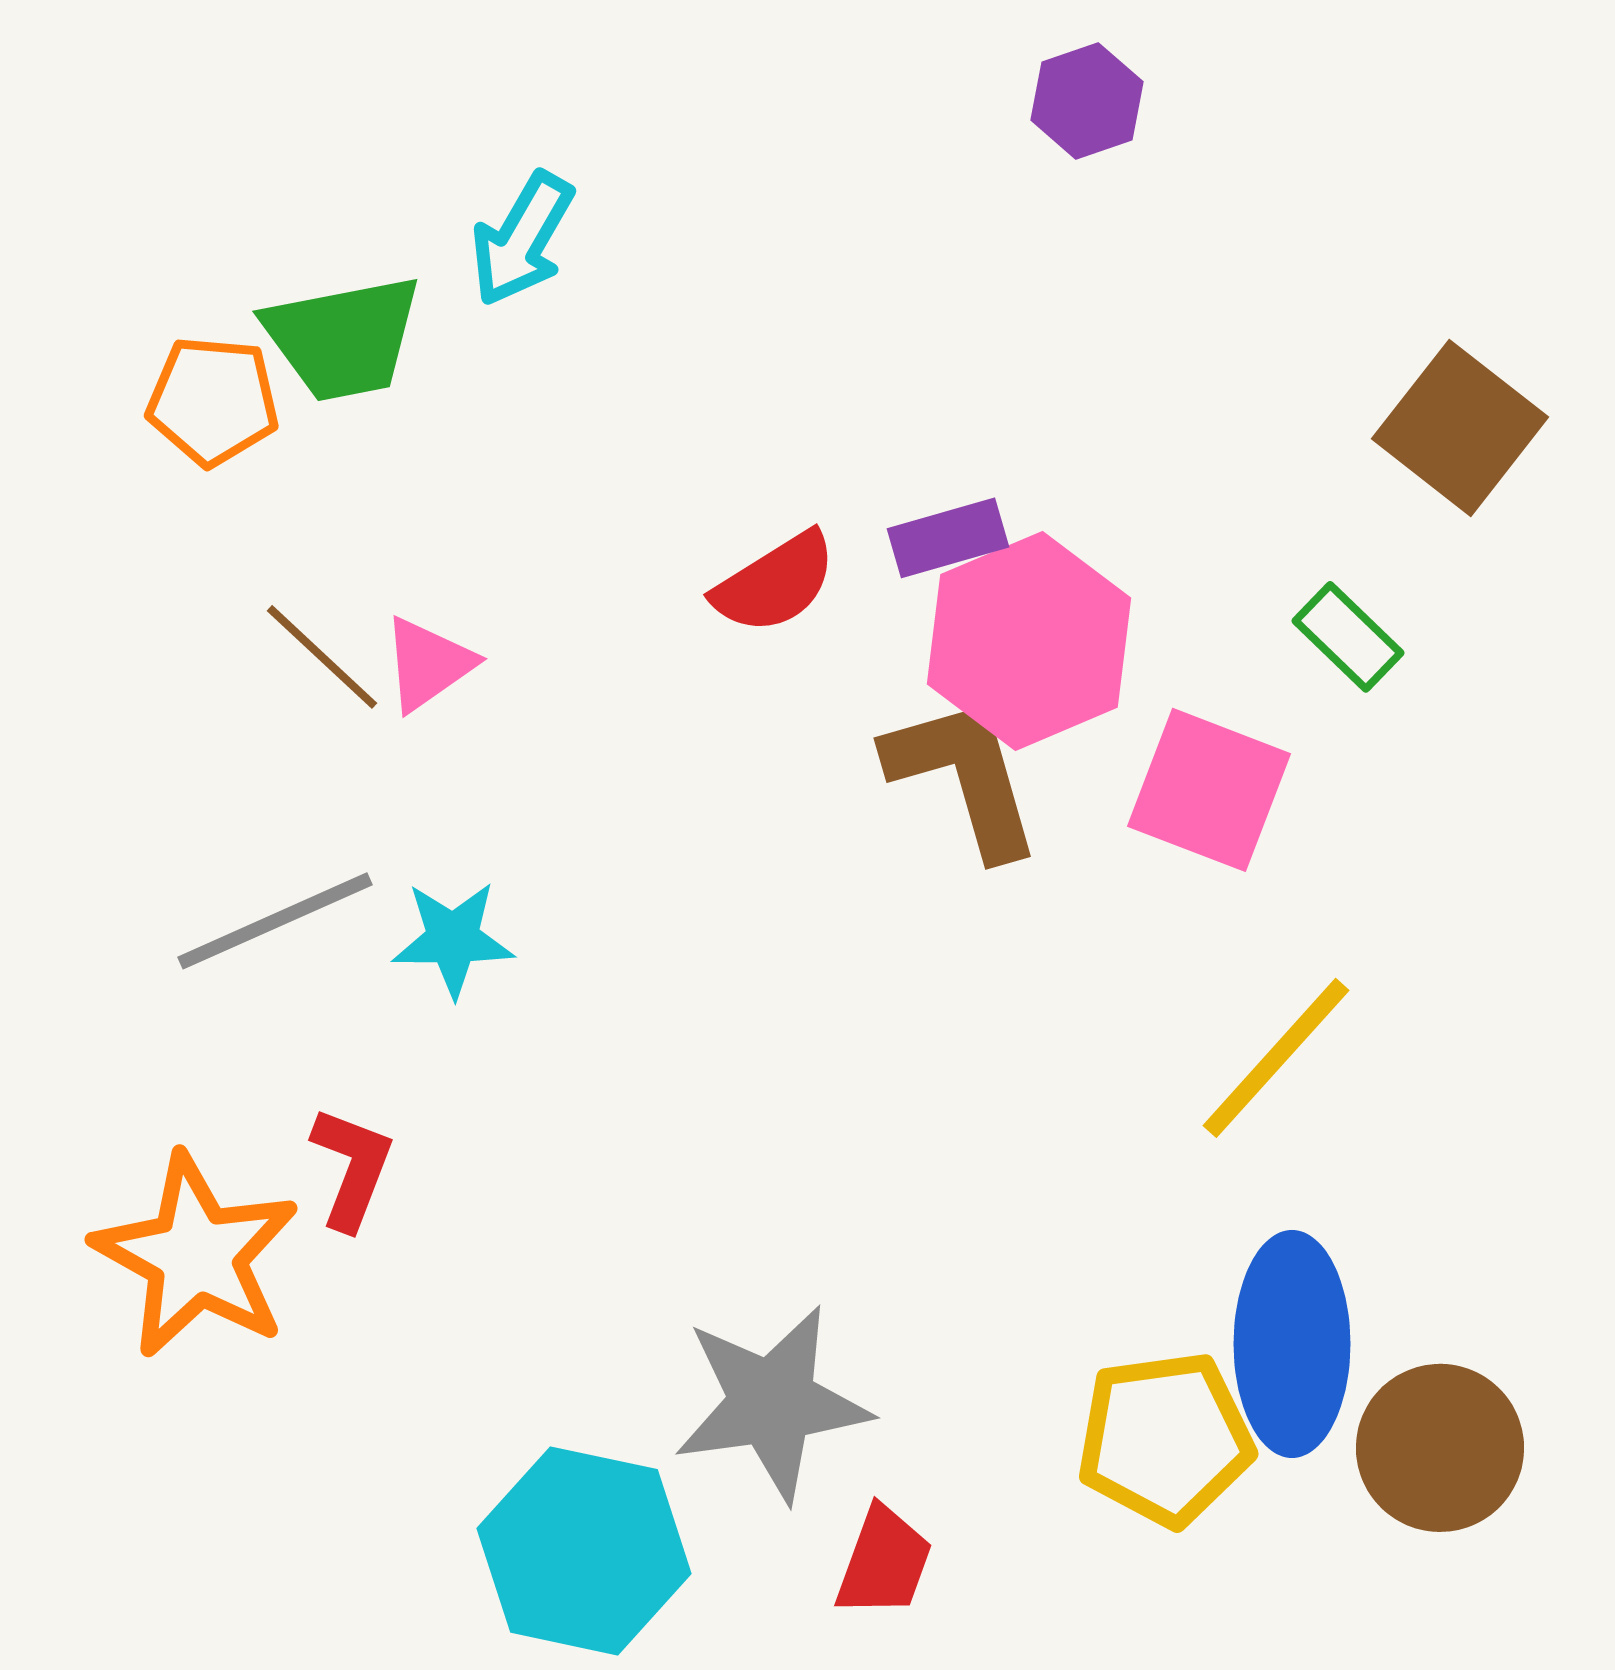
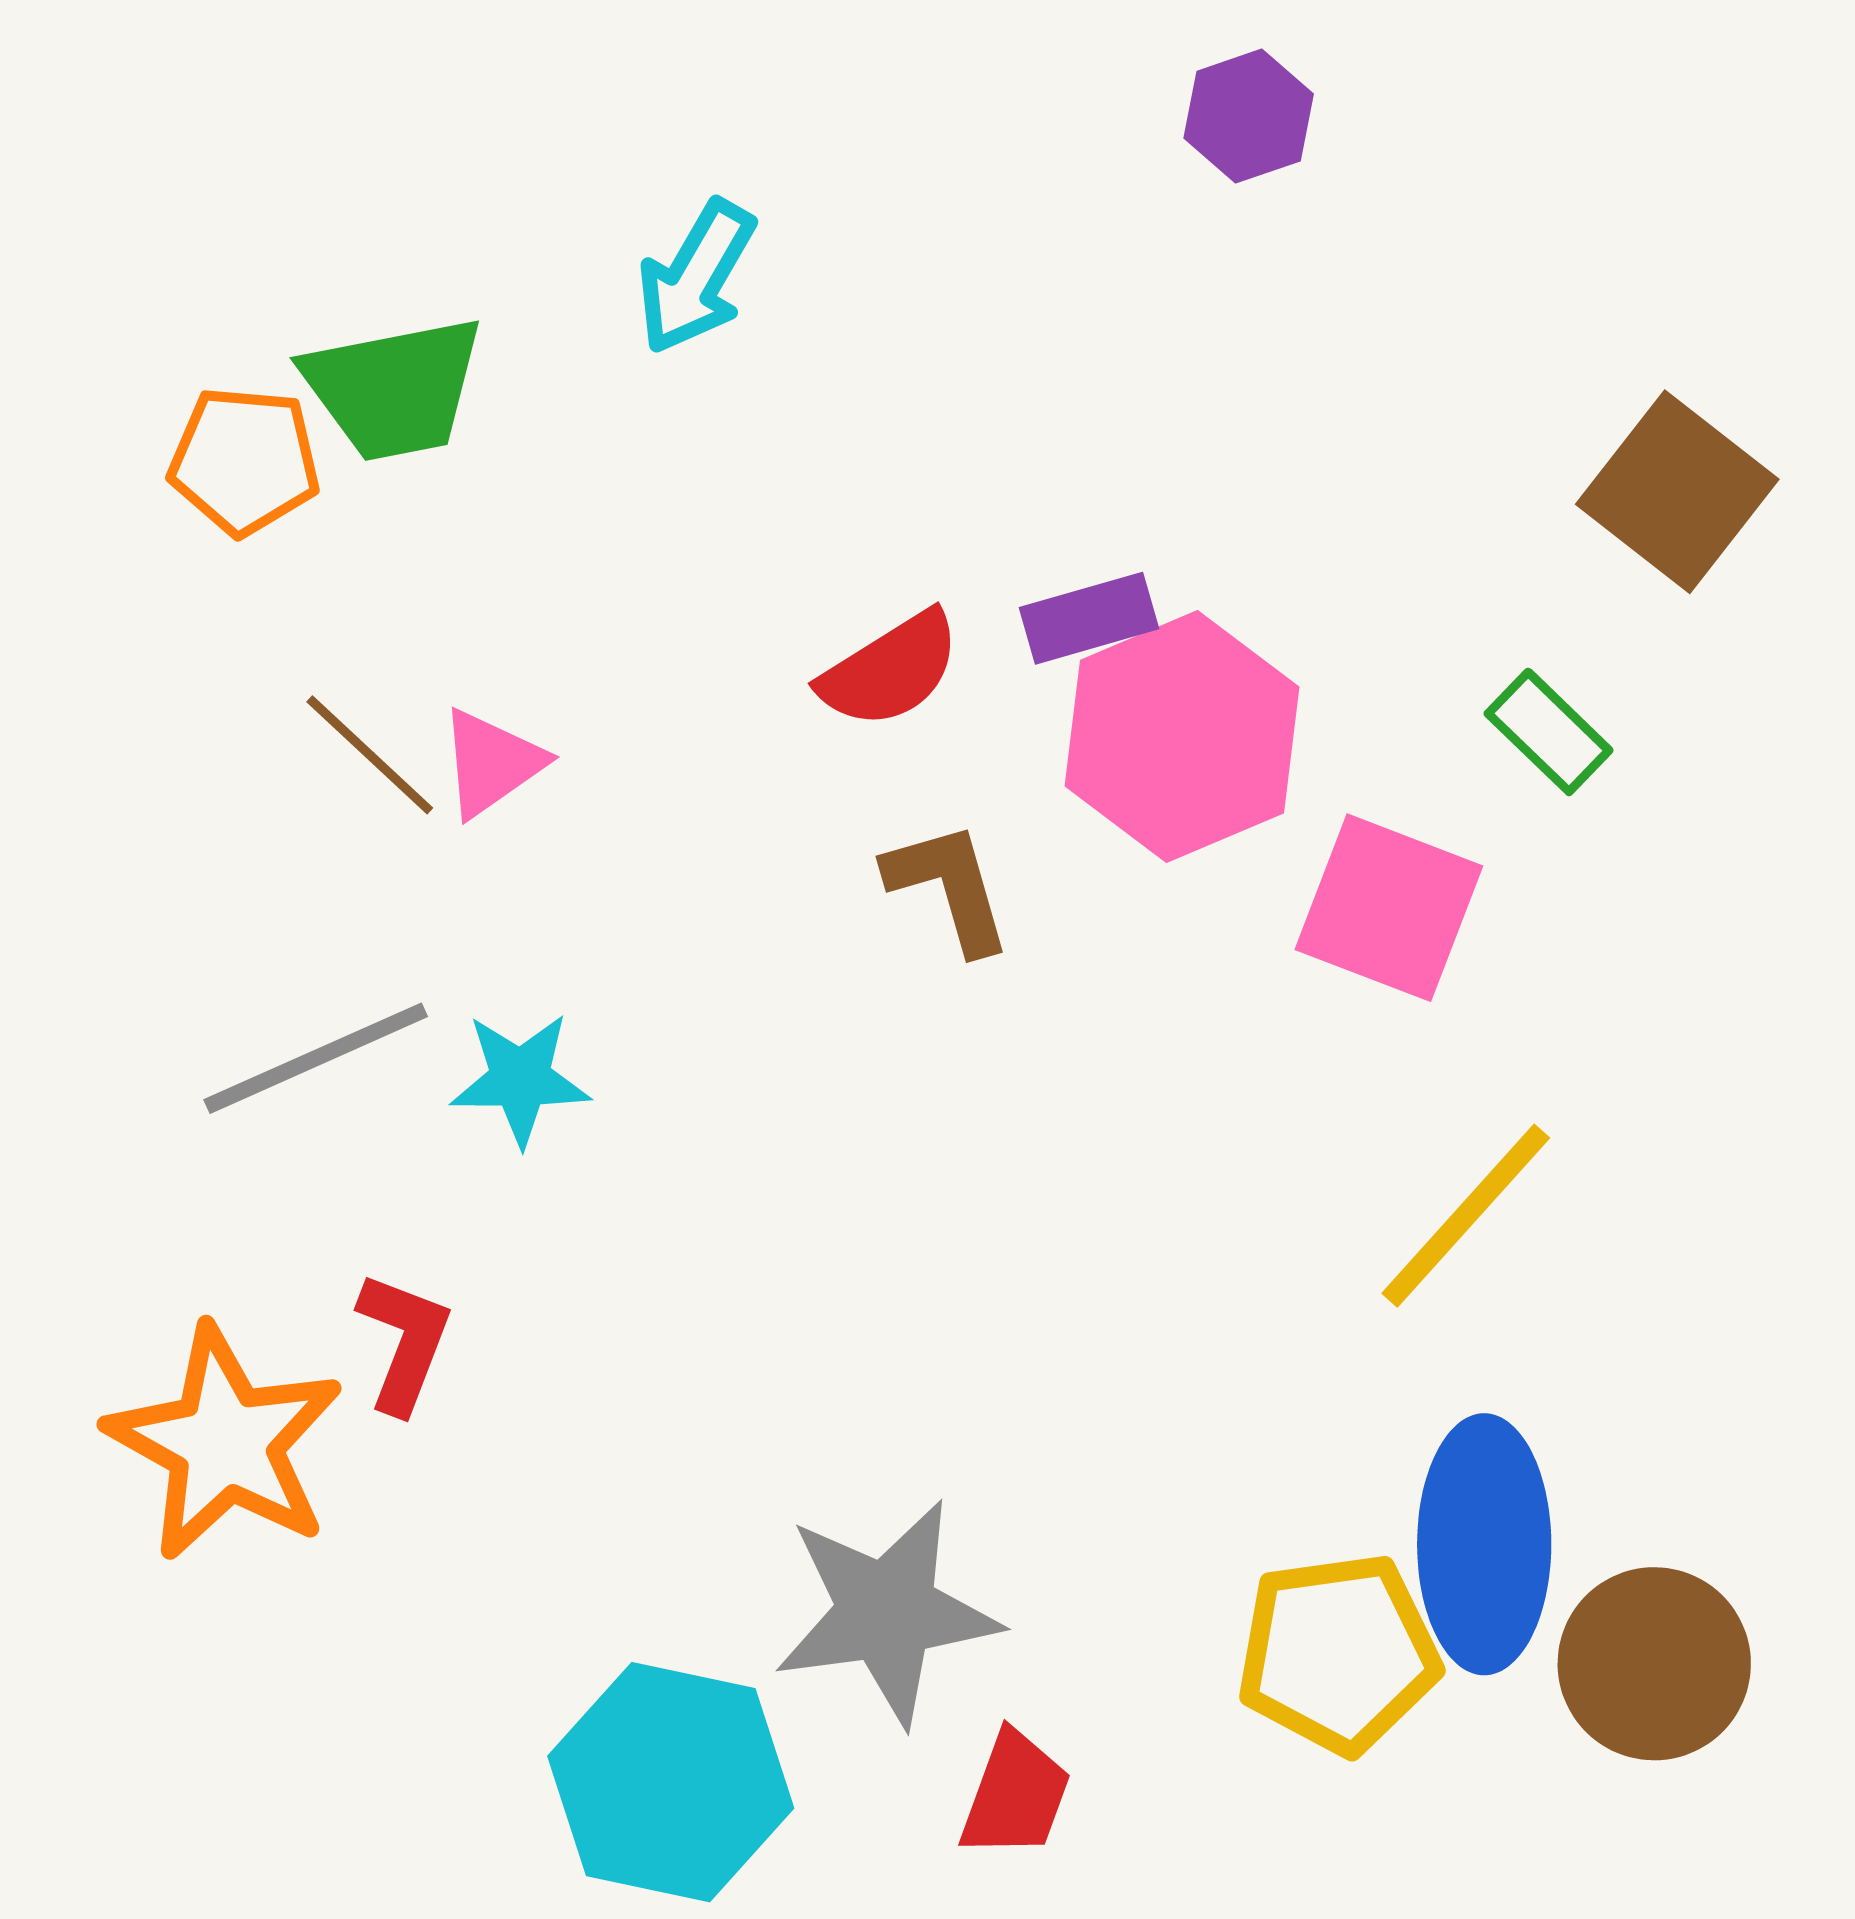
cyan arrow: (522, 239) -> (696, 277), moved
brown L-shape: (964, 776) -> (949, 887), moved, size x0.7

